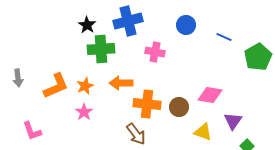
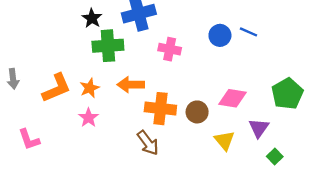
blue circle: (186, 25) -> (220, 35), moved
green pentagon: (258, 57) -> (287, 94), moved
yellow triangle: (203, 132) -> (225, 141), turned 30

